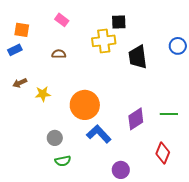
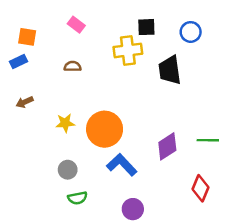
blue circle: (178, 46) -> (191, 32), moved
yellow star: (43, 94) -> (65, 123), moved
purple circle: (121, 170) -> (133, 209), moved

